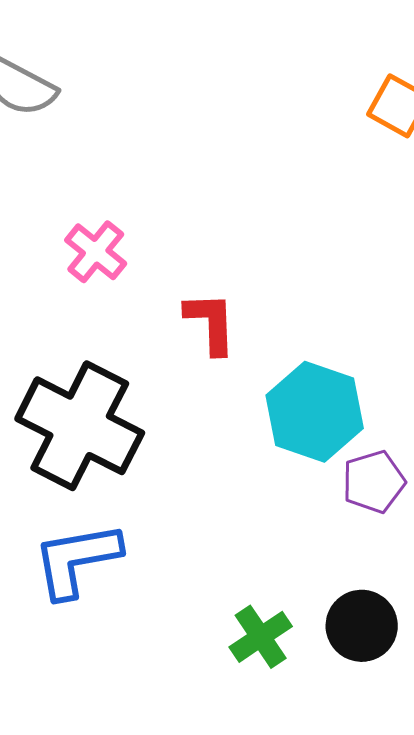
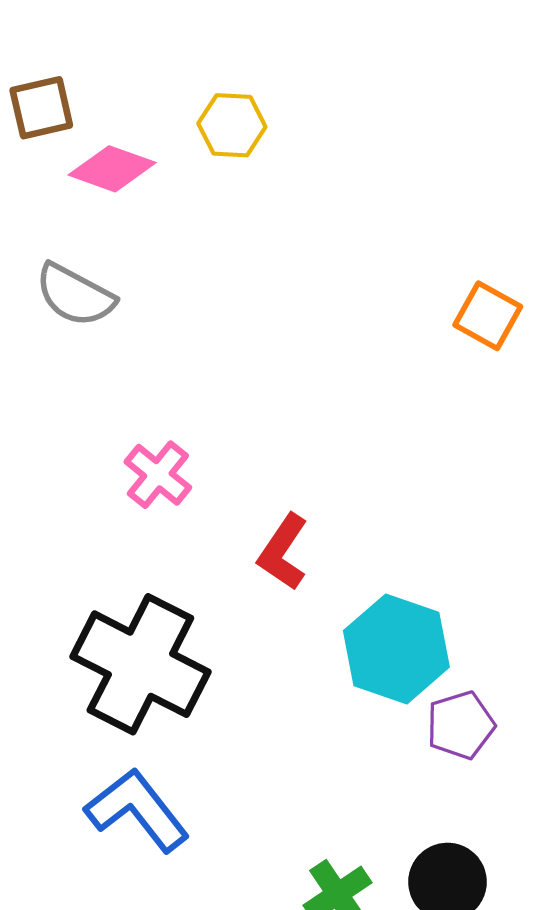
red L-shape: (211, 323) -> (283, 552), turned -144
blue L-shape: (77, 560) -> (137, 810), turned 62

